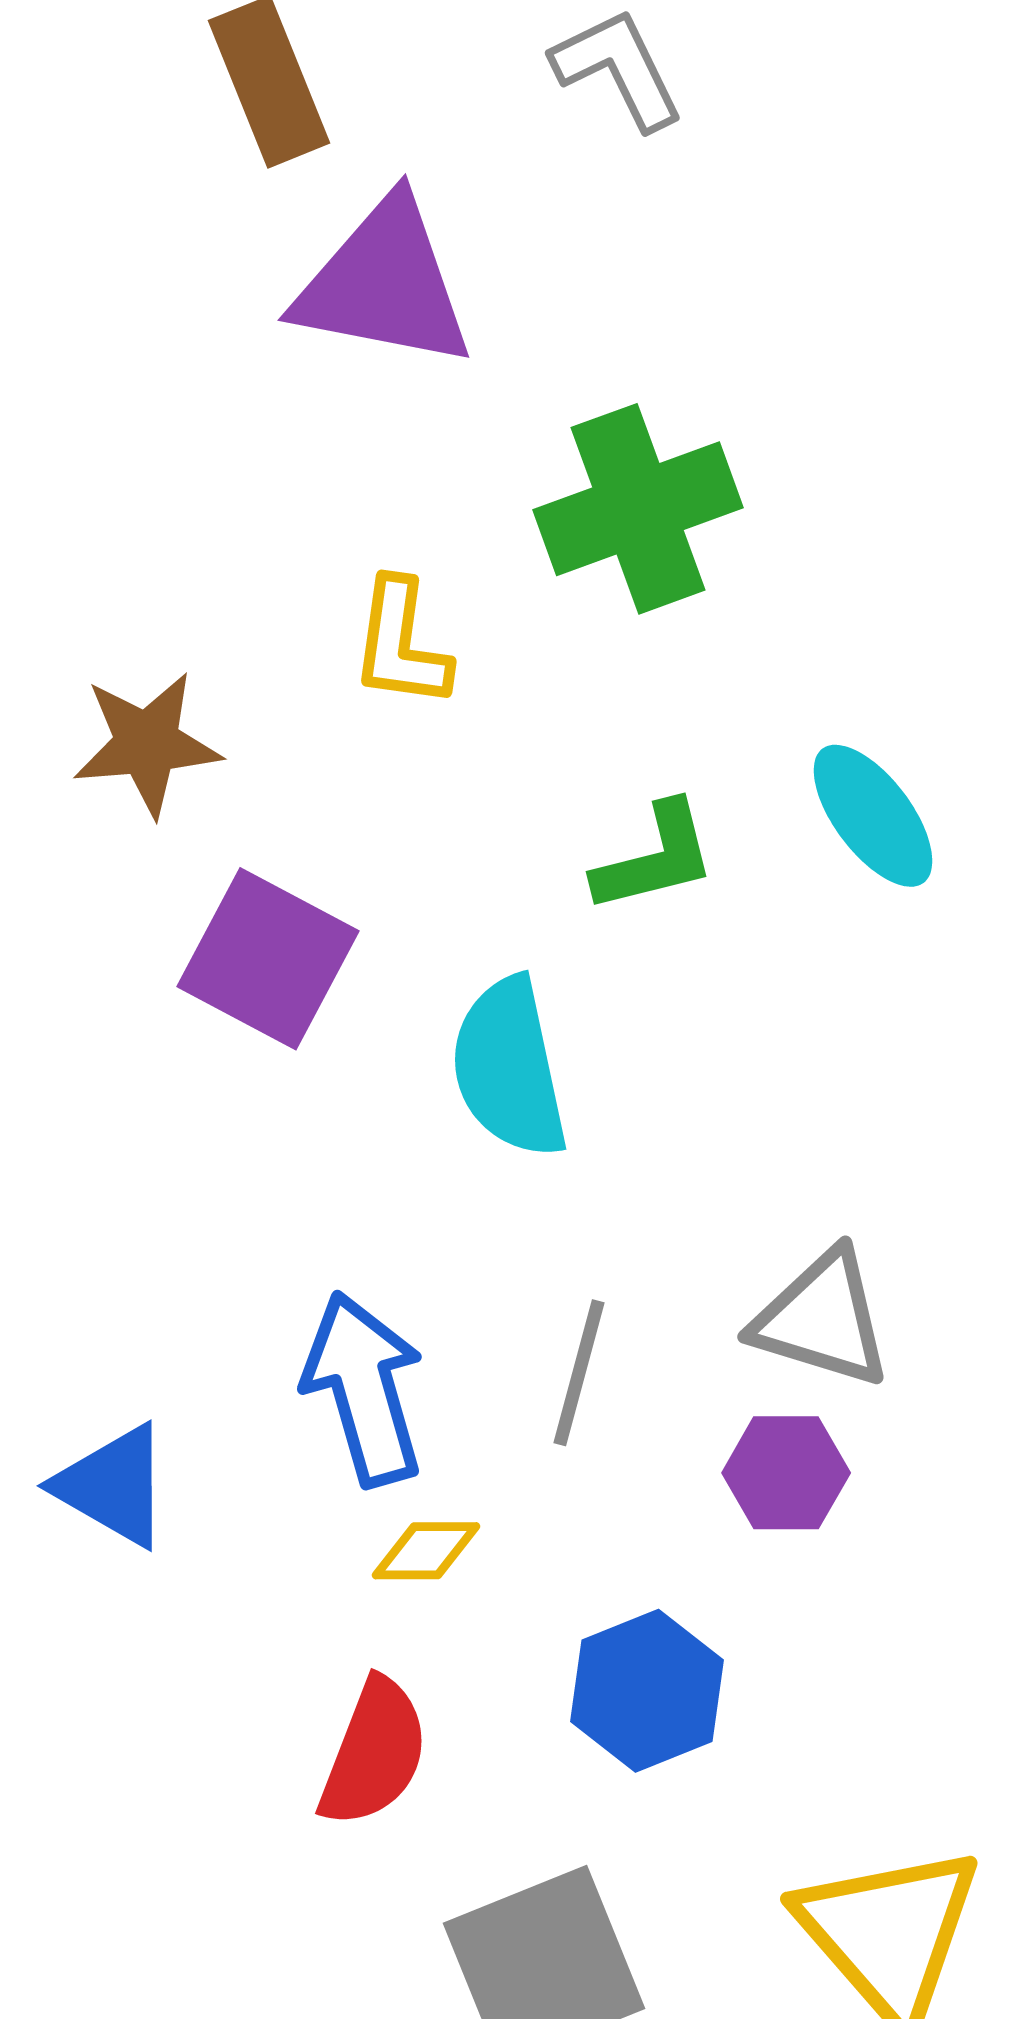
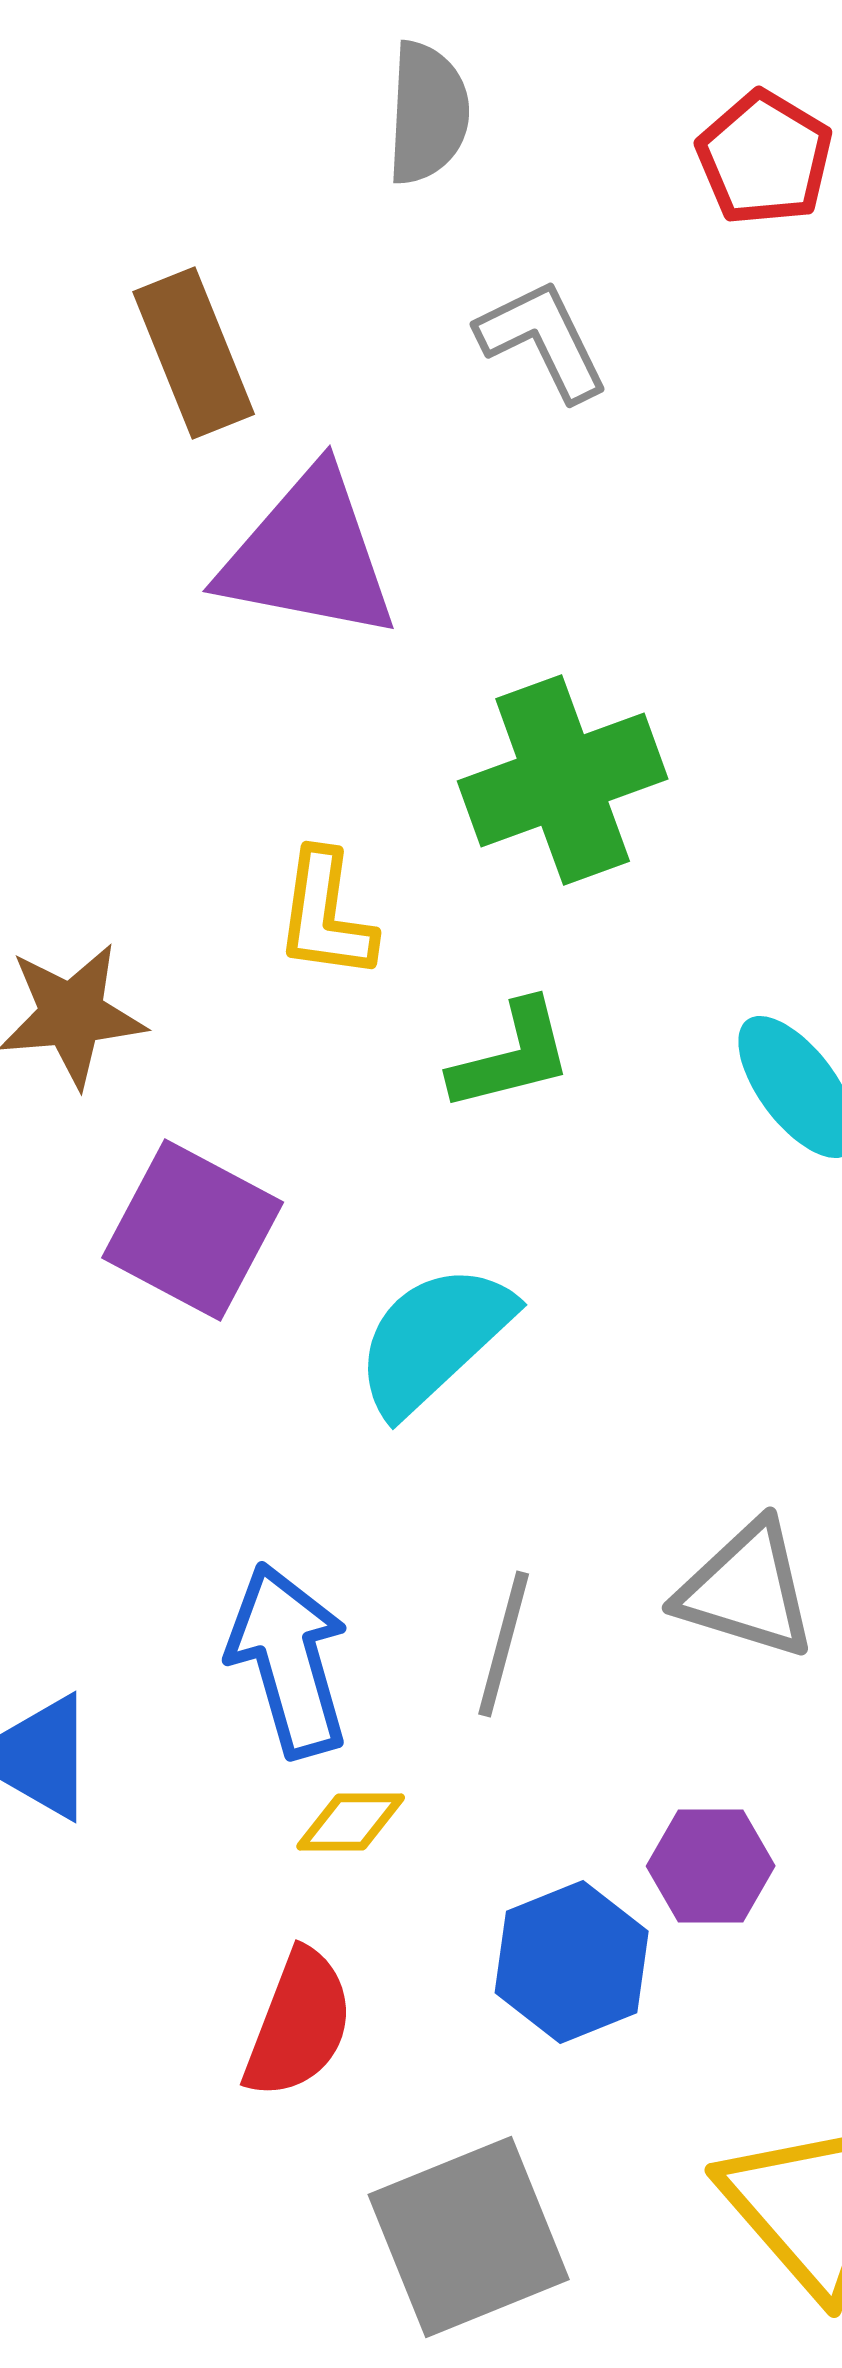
green L-shape: (655, 858) -> (512, 1056), moved
cyan semicircle: (509, 1068) -> (434, 1339), turned 59
purple hexagon: (786, 1473) -> (711, 1866), moved

